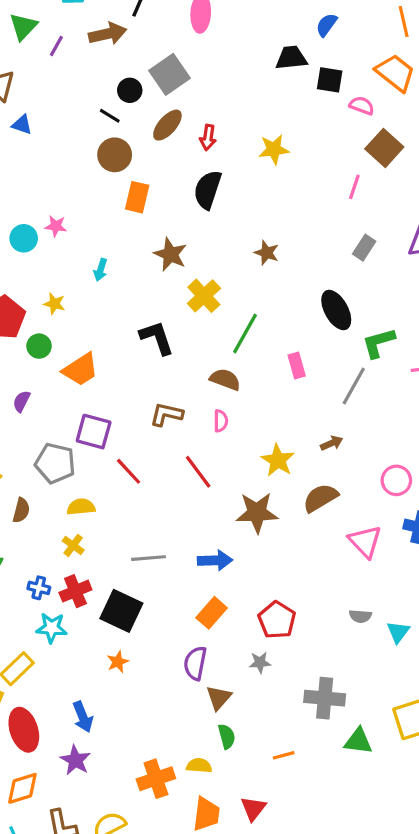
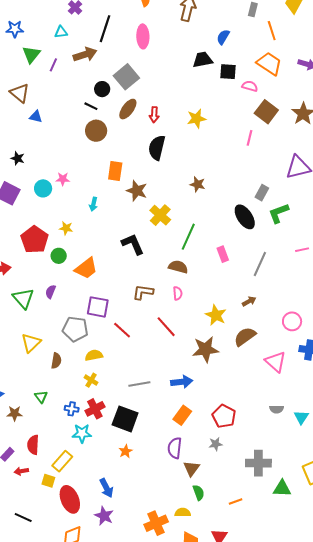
orange rectangle: (137, 197) -> (115, 171), moved
gray rectangle: (364, 248) -> (262, 193), moved
green L-shape: (379, 343) -> (279, 213), moved

